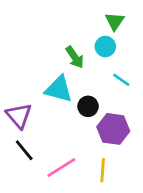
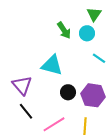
green arrow: (75, 57) -> (64, 30), moved
black circle: (88, 106) -> (68, 92), moved

